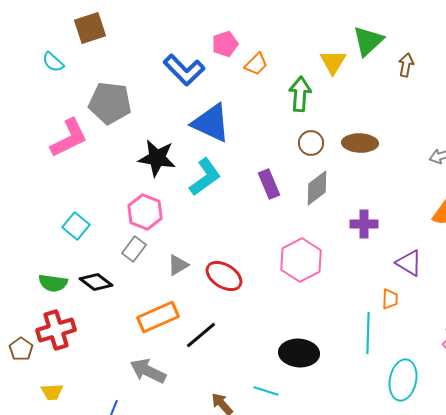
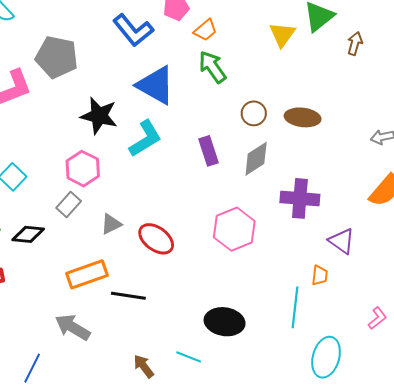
green arrow: (300, 94) -> (212, 67), moved, turned -44
purple cross: (364, 224) -> (300, 198), size x1.4
black diamond: (96, 282) -> (28, 234), turned -36
black line: (201, 335) -> (128, 296), turned 44

